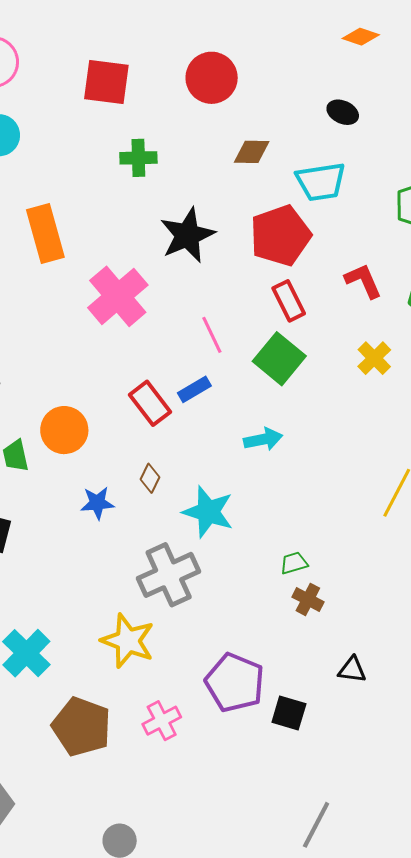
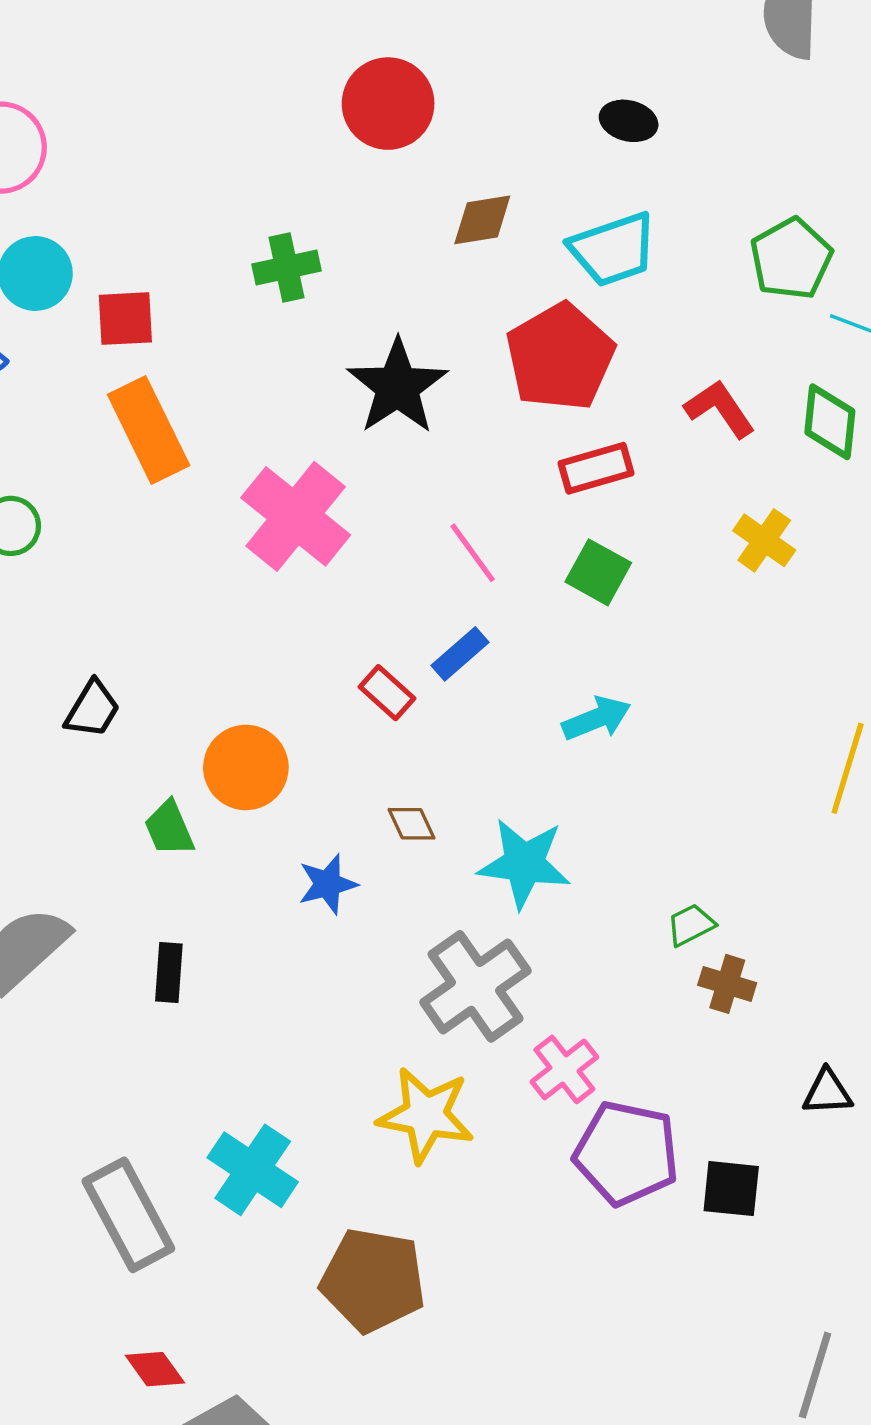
red square: (106, 82) -> (125, 319), moved, size x0.7
red rectangle: (289, 301) -> (596, 468), turned -69
green square: (279, 359) -> (598, 572), size x0.7
red rectangle: (150, 403) -> (387, 693), size x0.7
brown diamond: (150, 478) -> (412, 824), turned -40
pink cross: (162, 721) -> (564, 1069), moved

